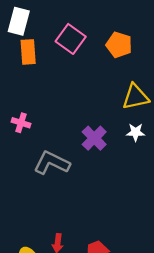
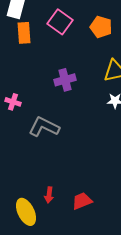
pink cross: (21, 123) -> (13, 102), moved
purple cross: (94, 138) -> (65, 80), moved, turned 30

